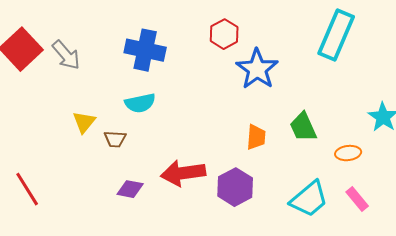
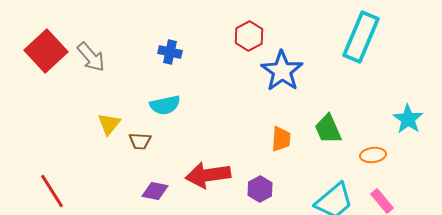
blue cross: (145, 50) -> (170, 52), size x0.6
purple hexagon: (235, 187) -> (260, 189), size x0.7

